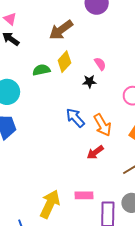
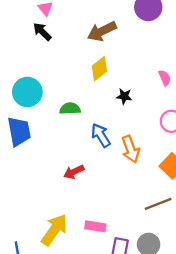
pink semicircle: (100, 64) -> (165, 78), moved
green semicircle: (41, 70) -> (70, 109), moved
red arrow: (95, 152) -> (74, 172), moved

